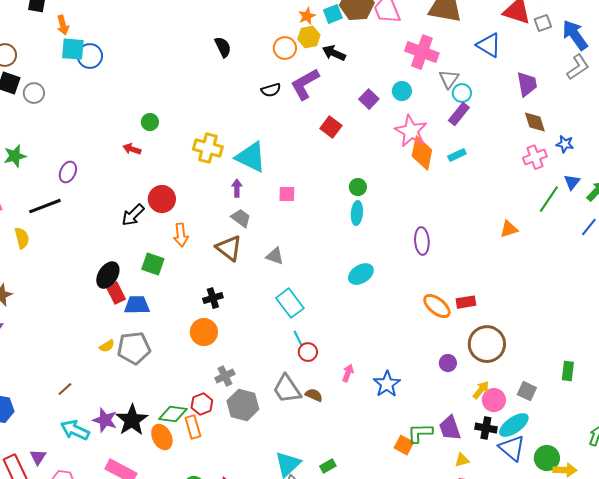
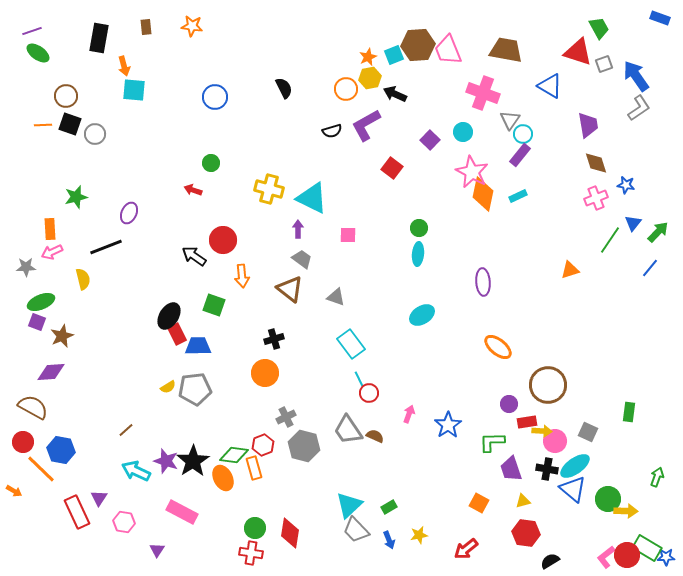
blue circle: (90, 56) -> (215, 97), moved
black arrow: (133, 215) -> (194, 256), turned 80
red rectangle: (466, 302) -> (527, 422), moved
yellow arrow: (481, 390) -> (542, 431), turned 54
green L-shape: (420, 433) -> (492, 442), moved
orange square: (404, 445) -> (479, 503), moved

